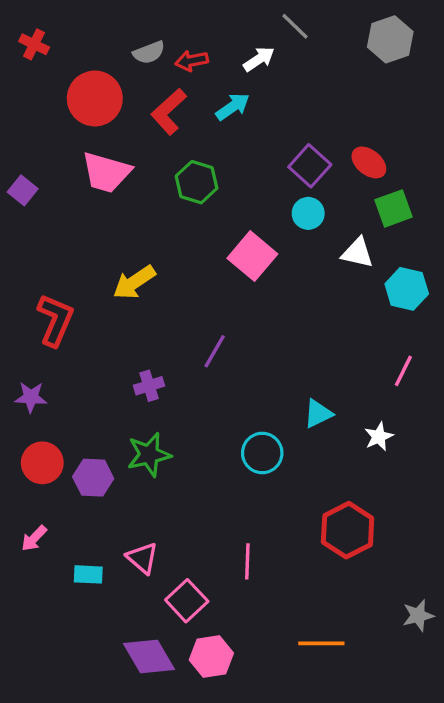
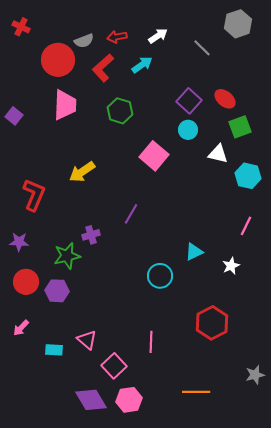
gray line: (295, 26) -> (202, 48), moved
gray semicircle: (149, 53) -> (84, 41), moved
pink trapezoid: (106, 172) -> (65, 105), turned -104
green star: (149, 455) -> (67, 256), moved

